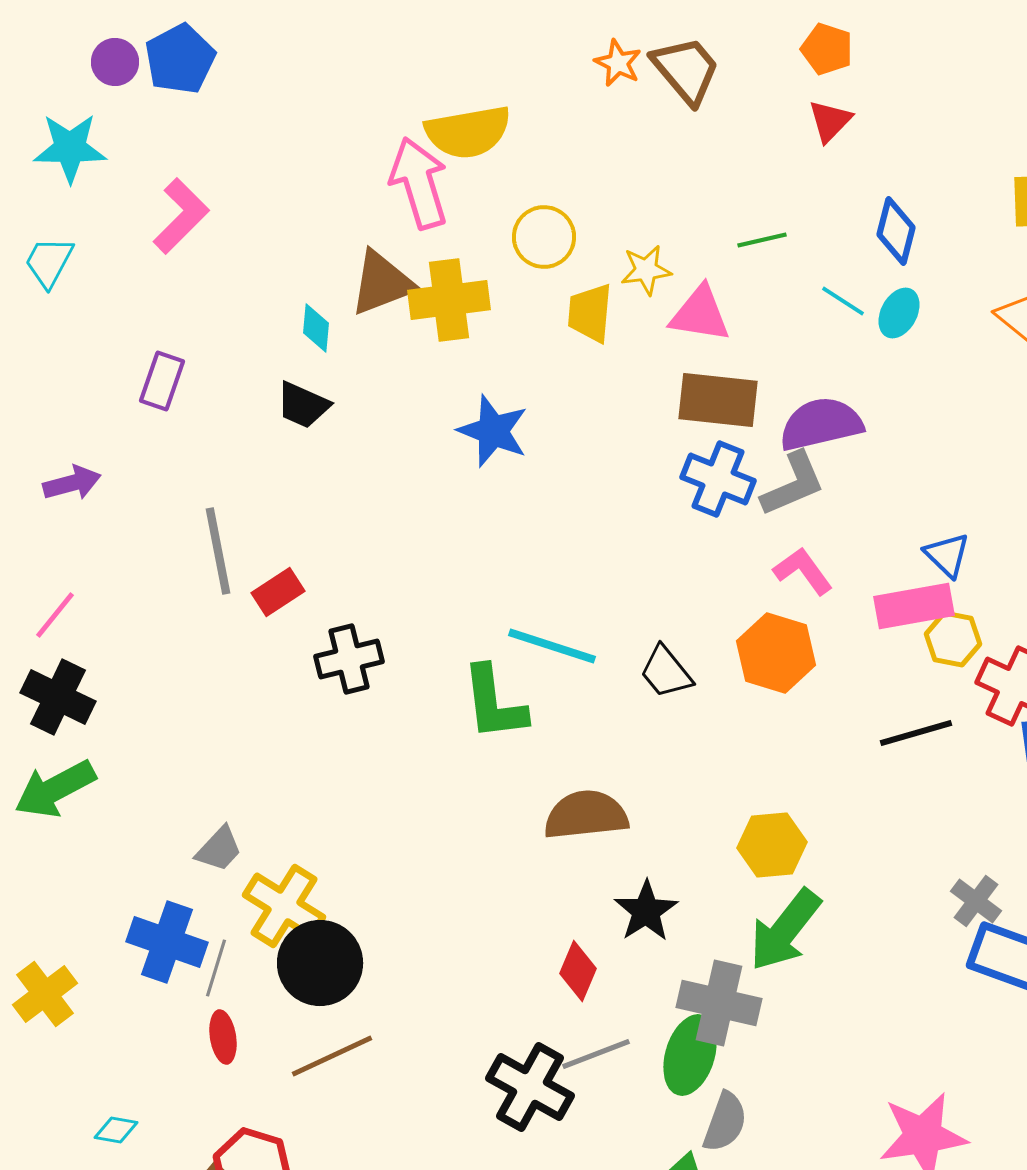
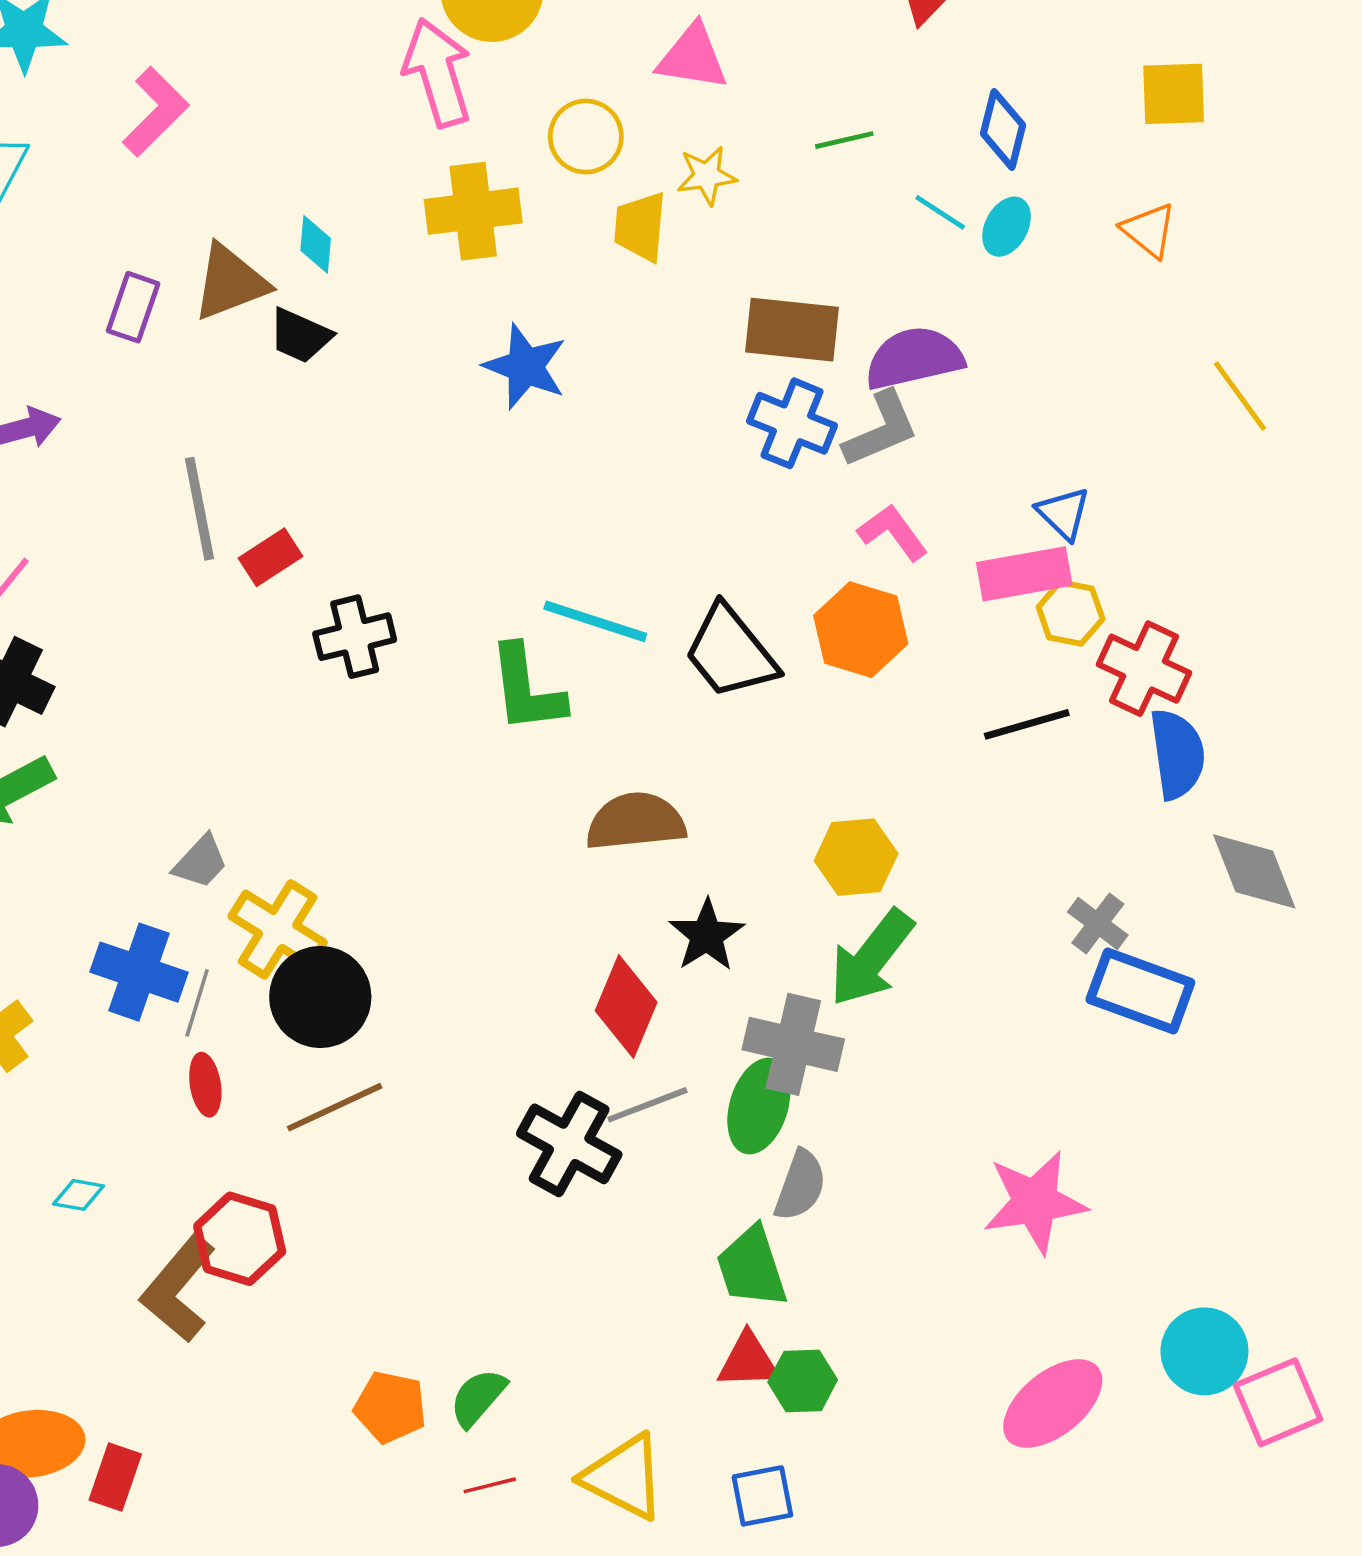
brown triangle: (382, 283) -> (230, 282), moved
pink triangle: (700, 314) -> (692, 57), moved
black trapezoid: (666, 672) -> (730, 652), size x1.5
red diamond: (578, 971) -> (626, 1006), size x1.4

